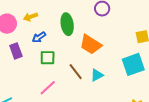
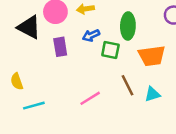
orange trapezoid: (91, 44) -> (152, 56), turned -50
green square: (48, 58) -> (110, 50), moved

